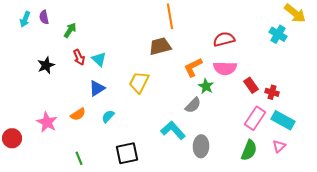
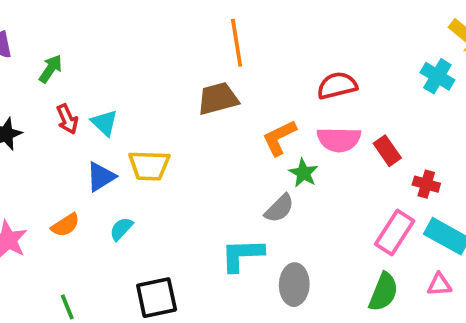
yellow trapezoid: (139, 82) -> (149, 166), moved, turned -115
red rectangle: (251, 85) -> (387, 151), moved
cyan L-shape: (173, 130) -> (242, 255), turned -50
pink triangle: (279, 146) -> (439, 285), turned 40

